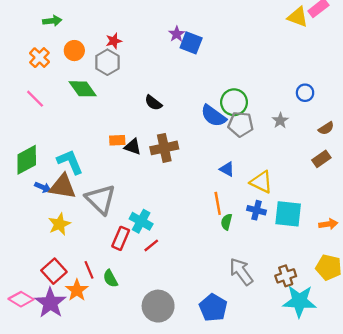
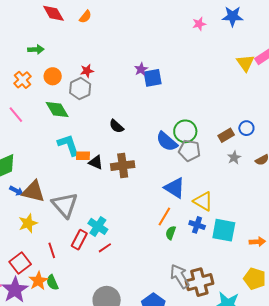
yellow triangle: (298, 17) -> (245, 63), turned 30
blue square: (191, 43) -> (153, 78), turned -36
gray star: (280, 121) -> (234, 158), moved
brown rectangle: (321, 159) -> (226, 135), moved
cyan L-shape: (70, 162) -> (69, 145), moved
blue triangle: (227, 169) -> (175, 188), size x1.6
orange line: (218, 203) -> (164, 216), turned 36
red line: (89, 270) -> (52, 250), moved
brown cross: (286, 276) -> (199, 282), moved, size x1.5
green semicircle: (110, 278) -> (52, 282), moved

